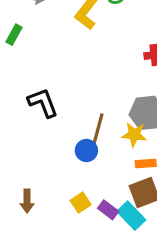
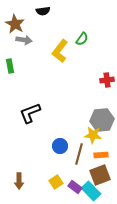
green rectangle: (14, 35) -> (10, 66), turned -40
black L-shape: (43, 103) -> (30, 113), turned -90
brown line: (98, 129) -> (79, 154), moved

